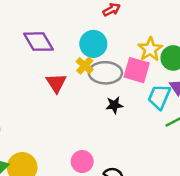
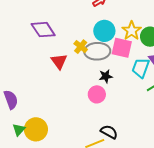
cyan circle: (93, 44) -> (104, 31), moved
pink circle: (82, 162) -> (97, 94), moved

